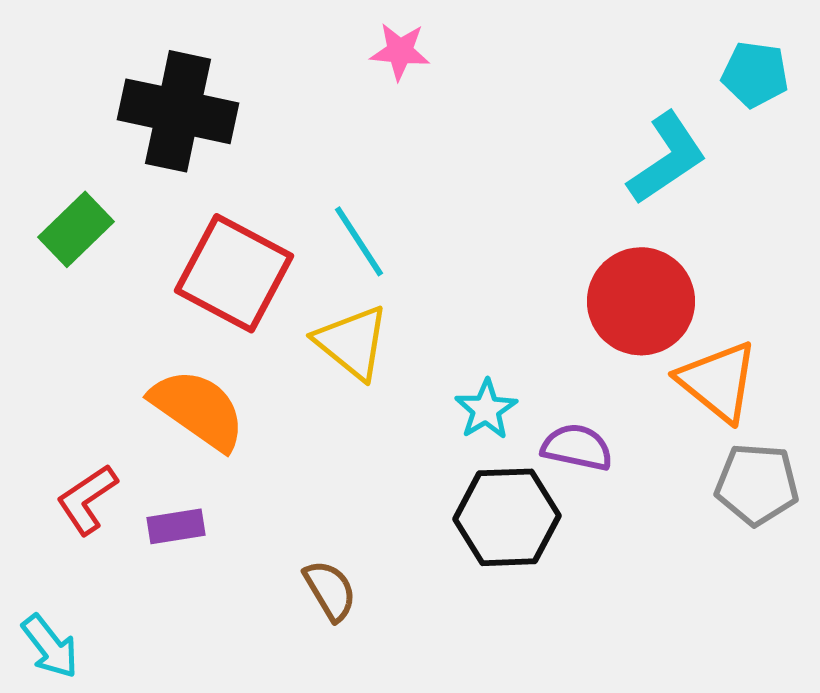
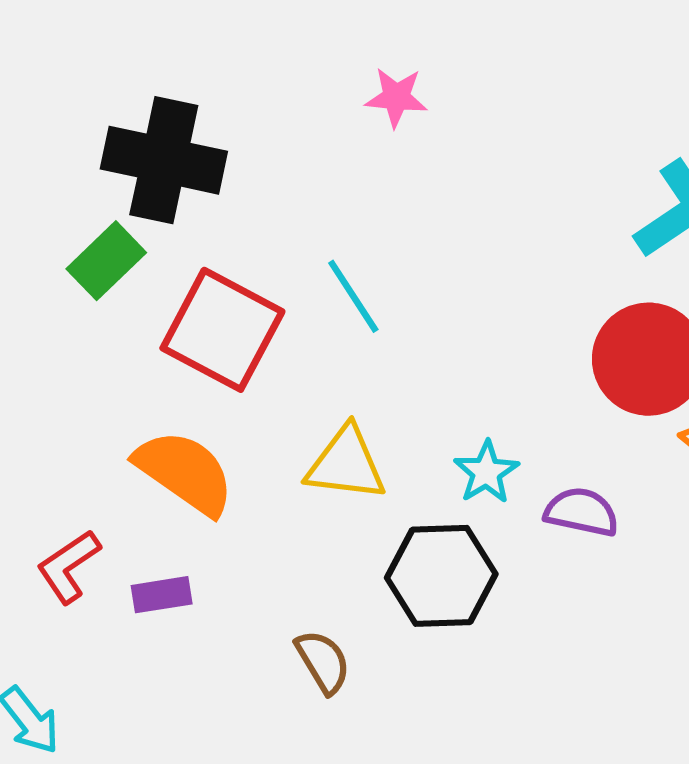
green rectangle: (76, 229) -> (106, 261), moved
yellow triangle: (352, 342) -> (346, 464), moved, turned -32
black hexagon: (507, 517) -> (441, 576), moved

